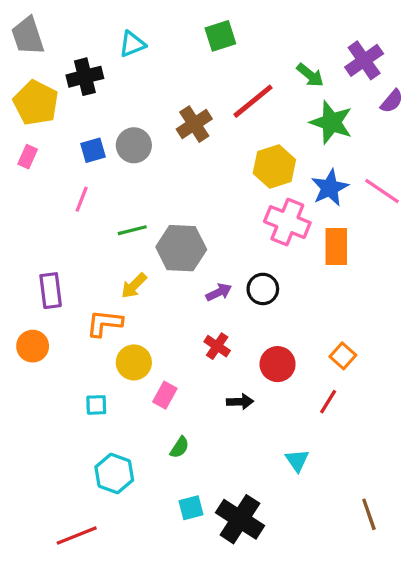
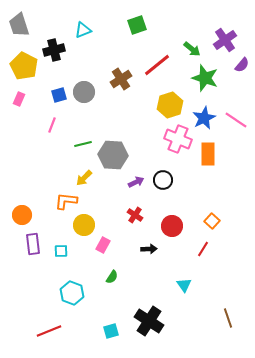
purple rectangle: (51, 291) -> (33, 244), moved
cyan square: (191, 508) -> (111, 331), moved

